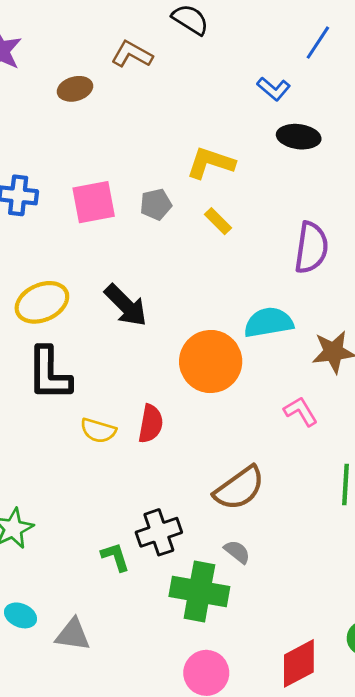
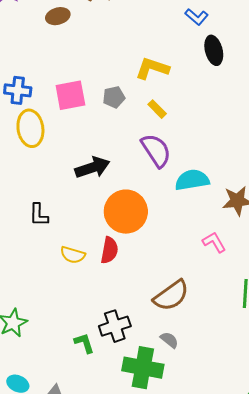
black ellipse: (299, 137) -> (214, 50), turned 68
purple semicircle: (311, 248) -> (156, 150), moved, turned -42
yellow ellipse: (42, 302) -> (30, 128), moved, turned -75
black arrow: (126, 305) -> (92, 168), turned -64
orange circle: (211, 362) -> (126, 212), moved
black L-shape: (49, 374) -> (39, 215), size x0.6

